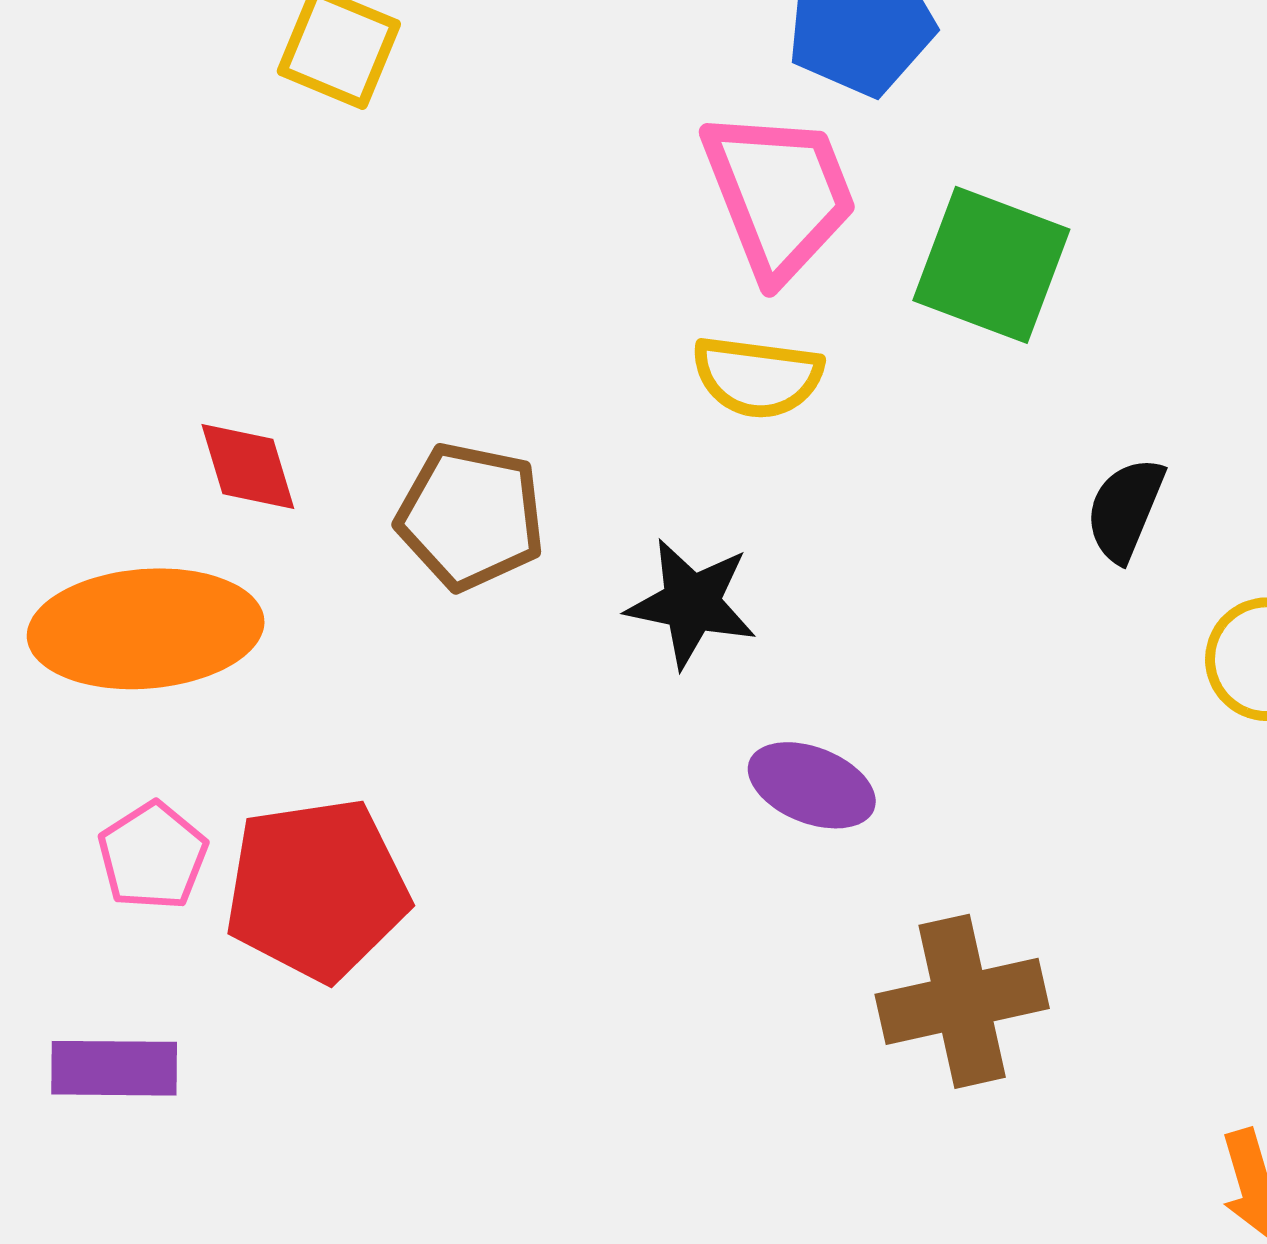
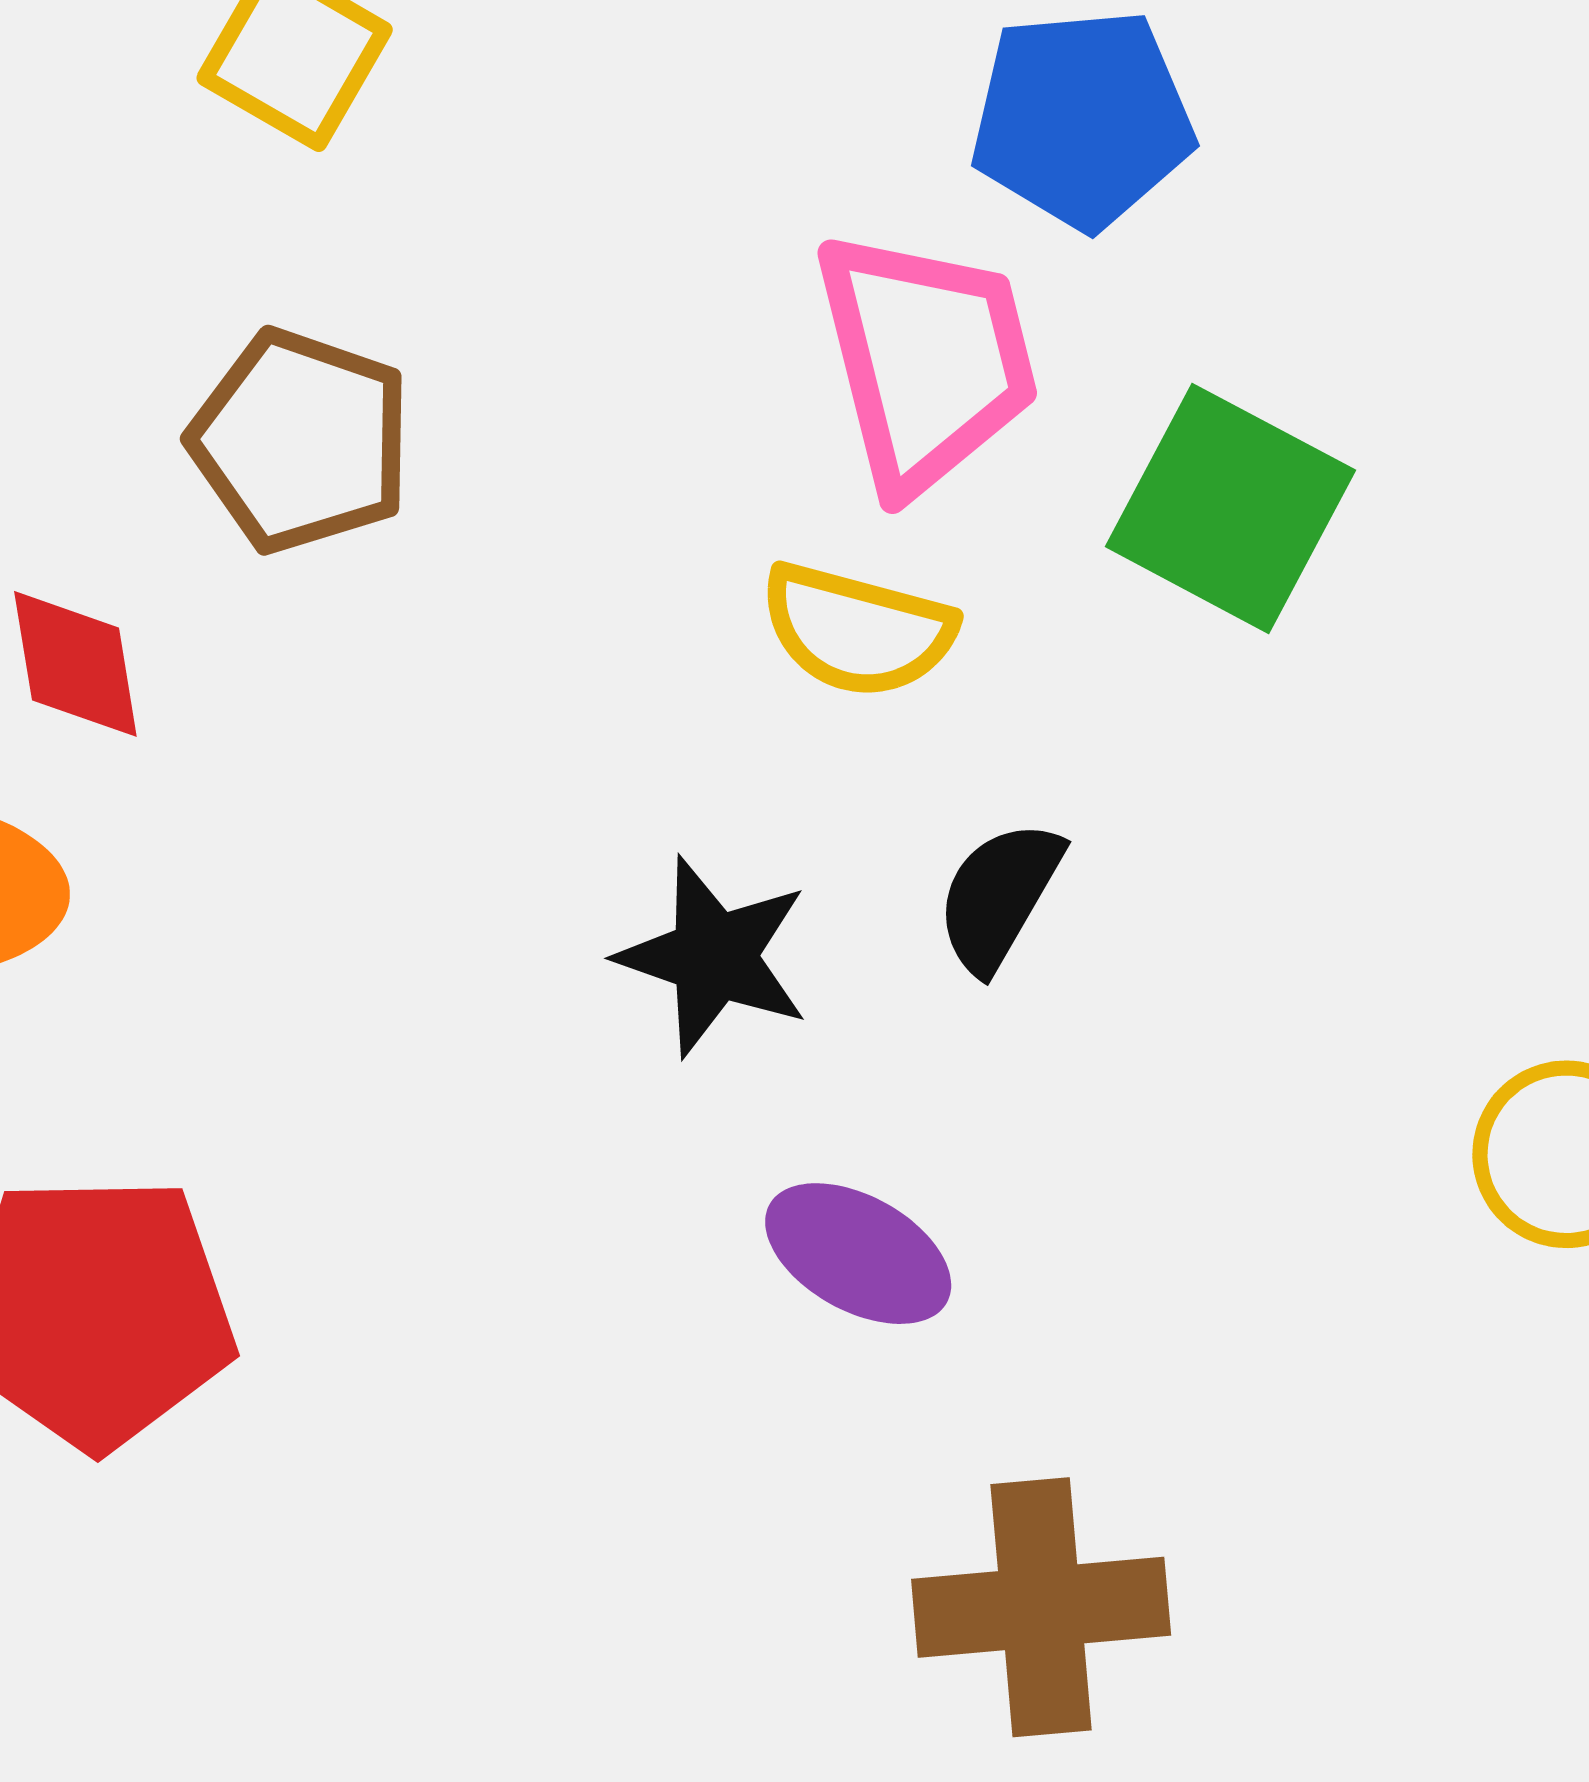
black semicircle: (1125, 509) -> (999, 896), moved
brown pentagon: (471, 516) -> (301, 441), moved

